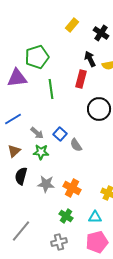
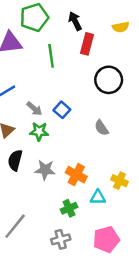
black arrow: (90, 59) -> (75, 21), moved
gray semicircle: (76, 145) -> (101, 128), moved
green cross: (66, 216) -> (69, 208), turned 32
cyan triangle: (95, 217) -> (98, 197), moved

